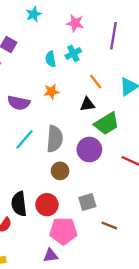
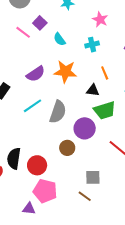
cyan semicircle: (51, 59) -> (59, 39), moved, turned -40
orange star: (51, 92) -> (65, 72), size x1.6
purple semicircle: (19, 103) -> (36, 74), turned -60
brown circle: (60, 171) -> (67, 148), moved
gray square: (87, 202) -> (93, 177), moved

